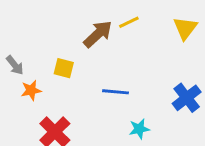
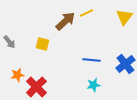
orange star: (31, 90) -> (17, 75), moved
blue line: (116, 92) -> (91, 60), moved

